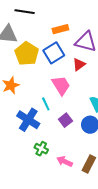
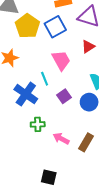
red triangle: (79, 64) -> (88, 47), moved
green cross: (41, 149) -> (38, 124), turned -32

